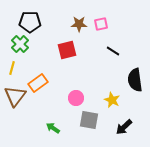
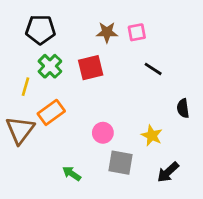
green cross: (20, 44) -> (50, 66), moved
yellow line: (12, 68) -> (25, 87), moved
black semicircle: (135, 80) -> (183, 108), size x0.6

